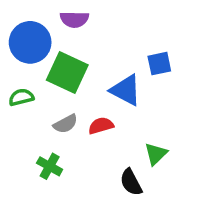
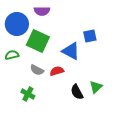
gray semicircle: (66, 124) -> (37, 70), turned 56
green triangle: (156, 154) -> (96, 87), moved
black semicircle: (131, 182) -> (77, 92), moved

